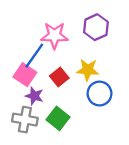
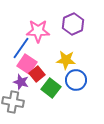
pink square: (25, 75) -> (27, 64), moved
red square: (59, 77) -> (37, 74), moved
green square: (58, 118) -> (51, 88), moved

